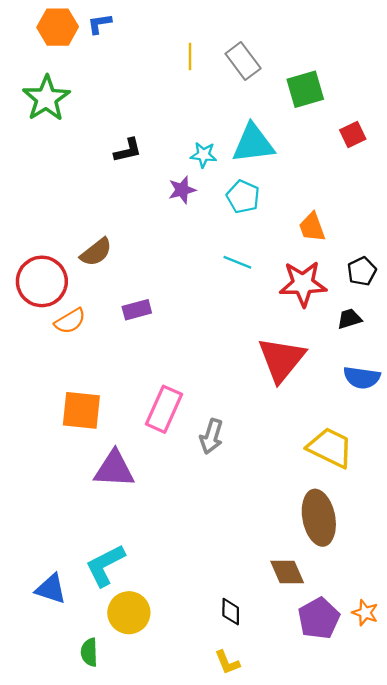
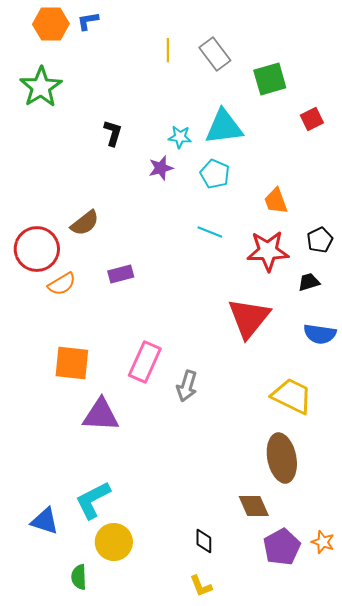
black L-shape: (128, 150) -> (113, 133), turned -60

